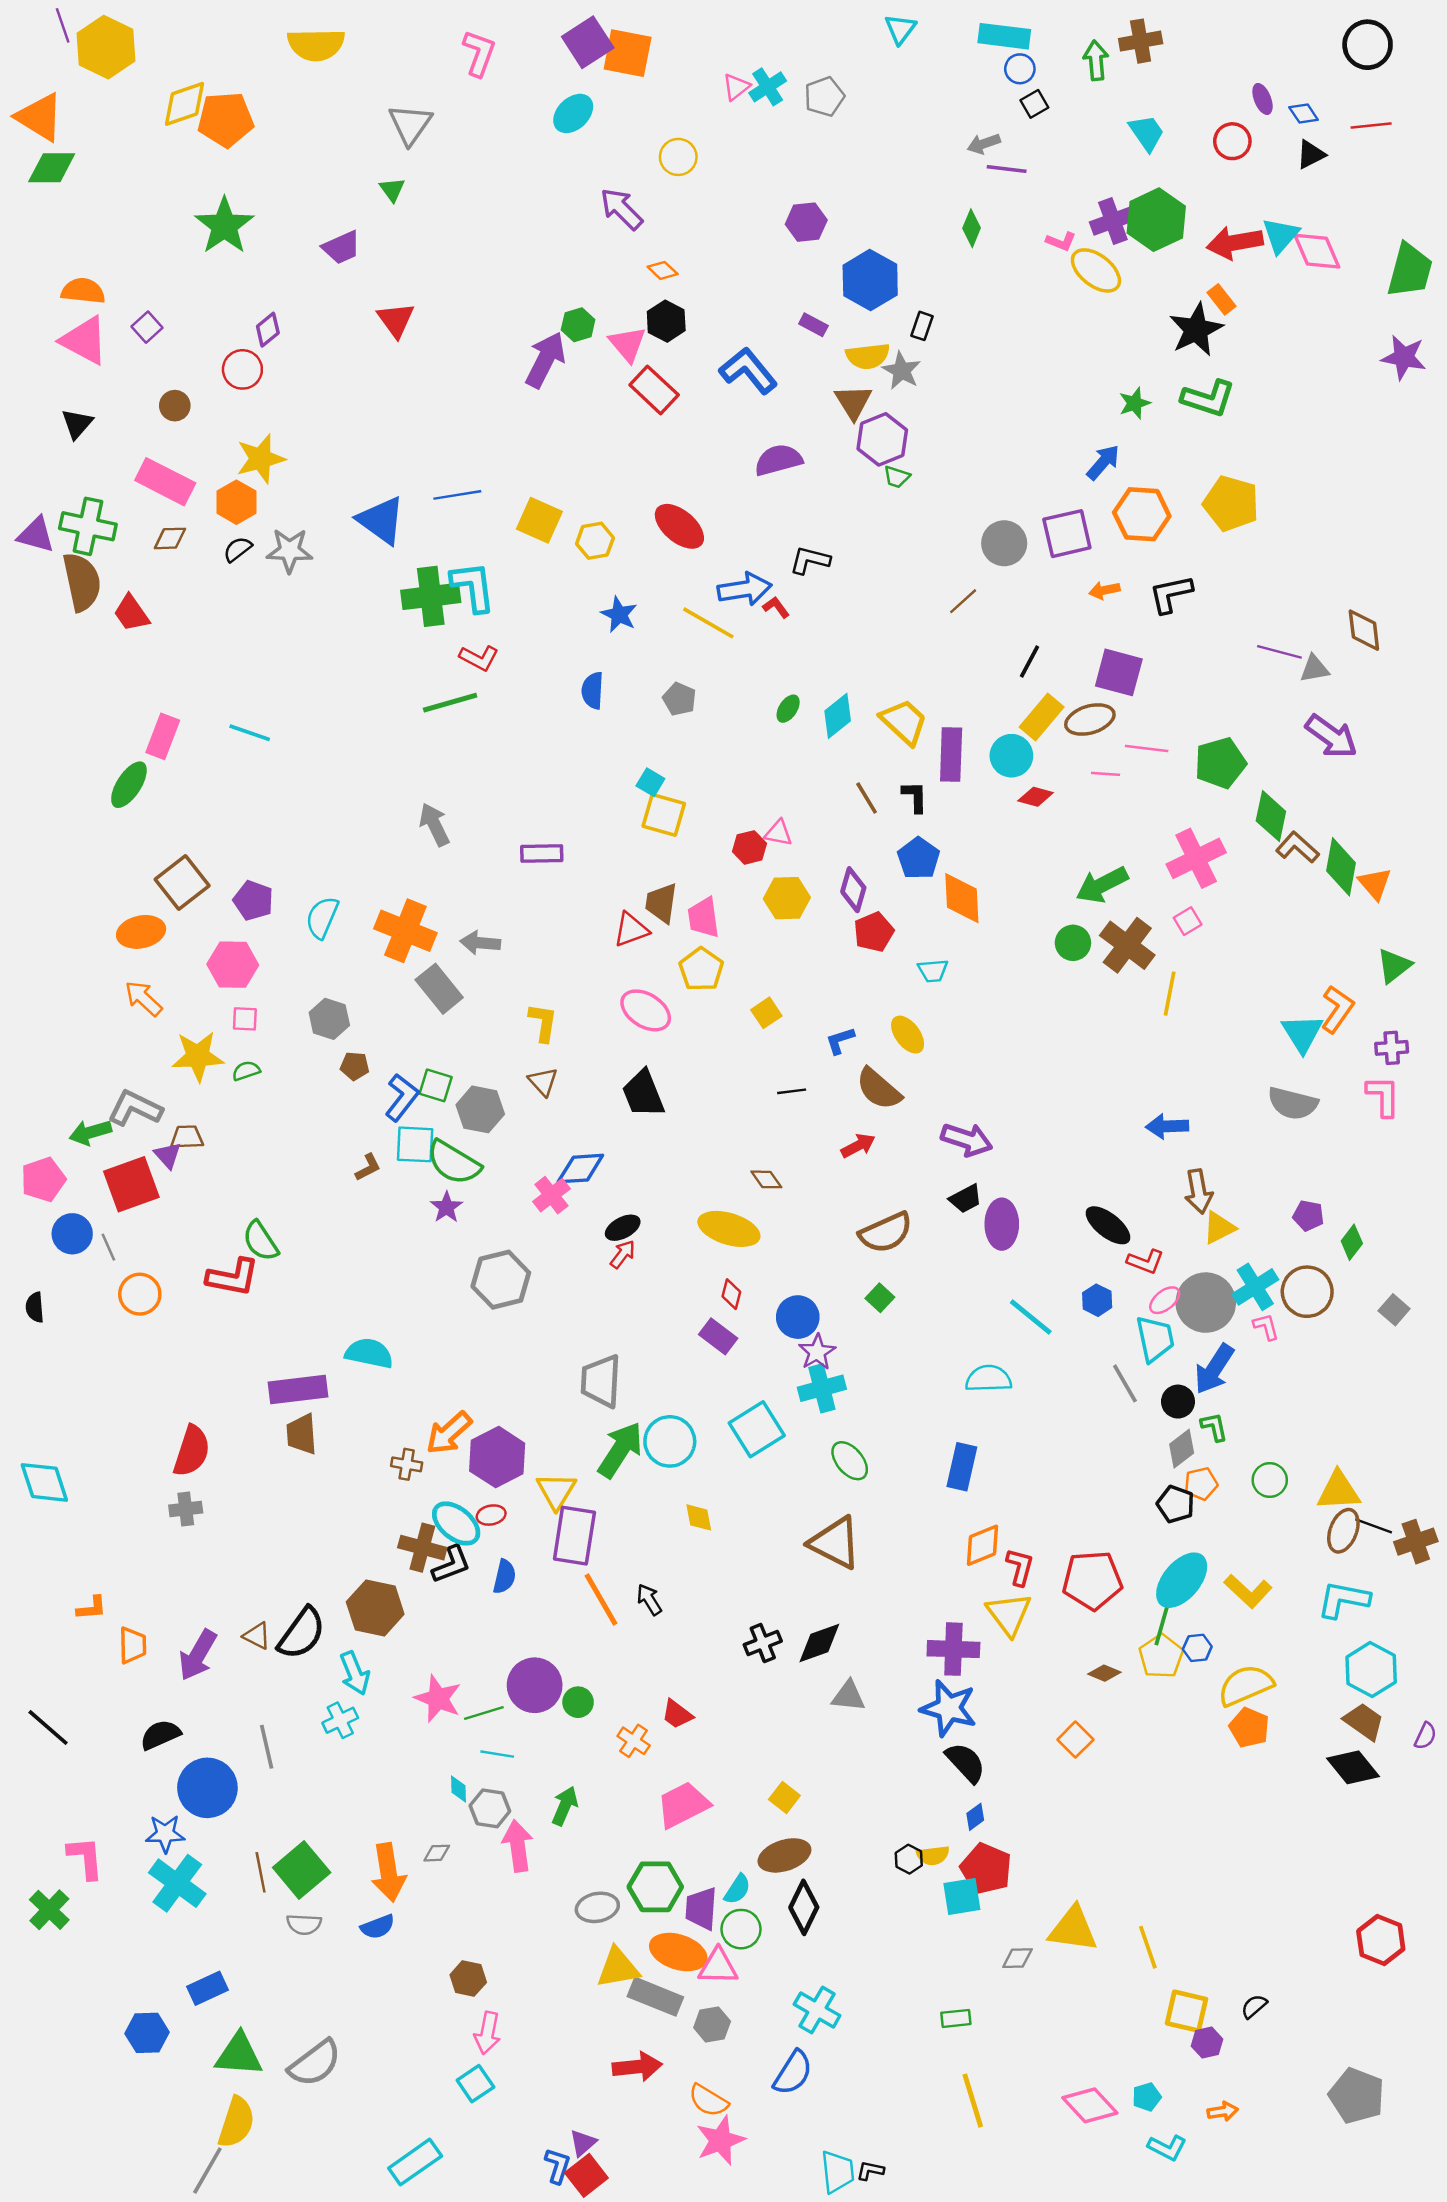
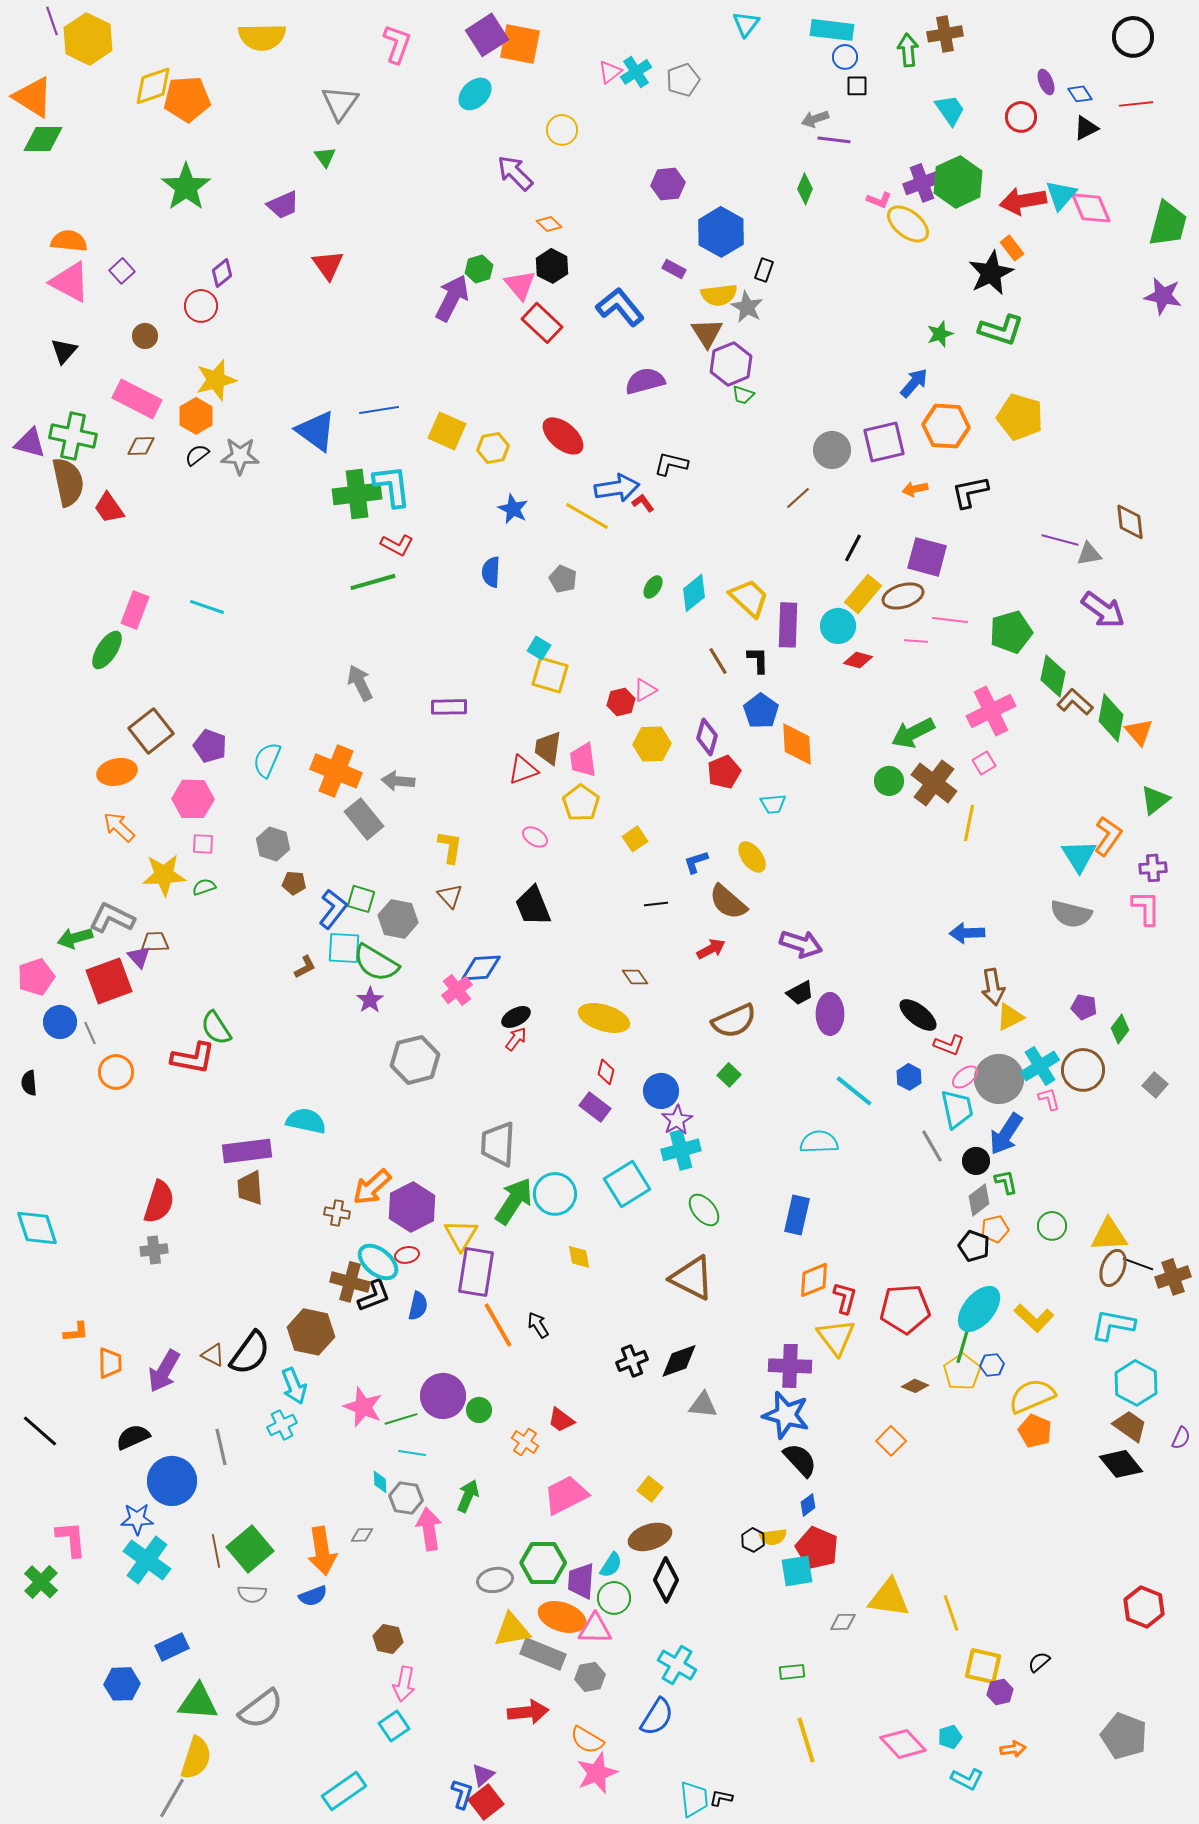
black square: (1034, 104) -> (857, 86), turned 30
pink triangle: (778, 833) -> (645, 690), turned -40
pink ellipse: (646, 1010) -> (535, 837), size x0.6

